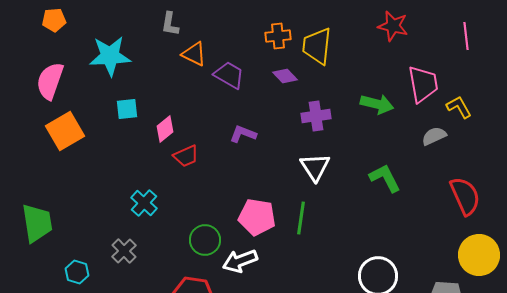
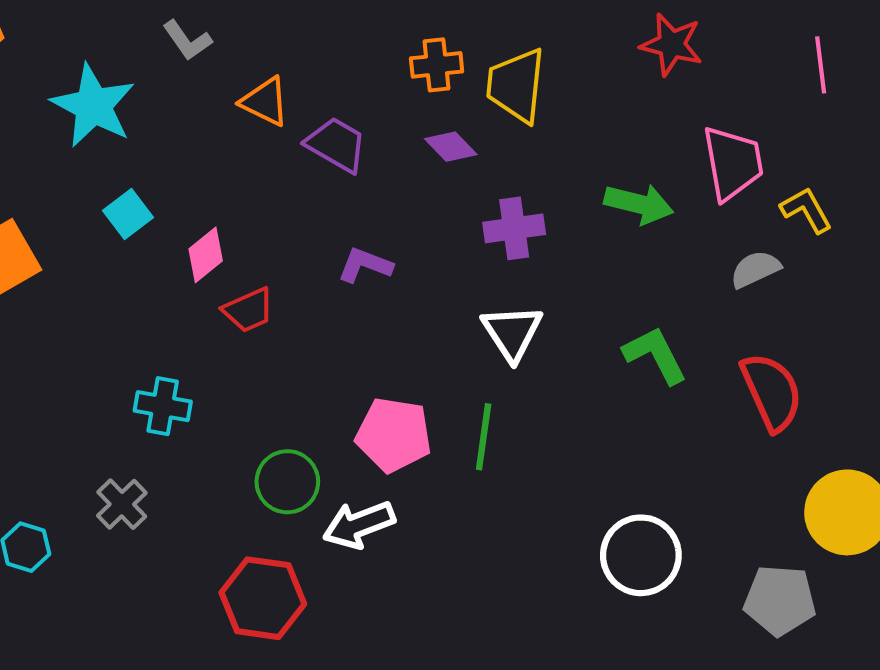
gray L-shape: (170, 24) -> (187, 40), moved, turned -45
cyan star: (110, 56) -> (93, 106), turned 30
cyan square: (127, 109) -> (128, 214), turned -30
red semicircle: (465, 196) -> (772, 392), moved
cyan cross: (144, 203) -> (163, 406), turned -32

